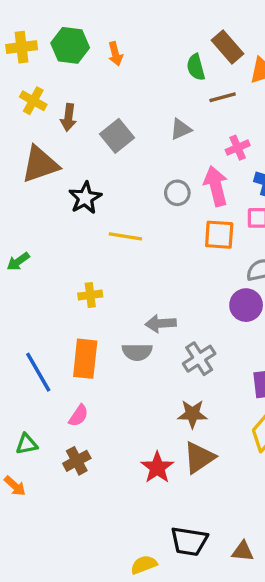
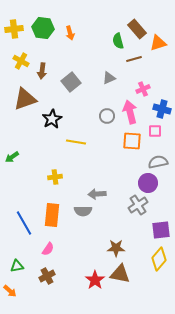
gray cross: (199, 359) -> (138, 205), moved
brown triangle: (199, 457) -> (120, 274), turned 45

